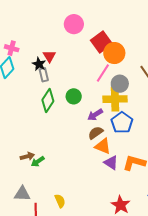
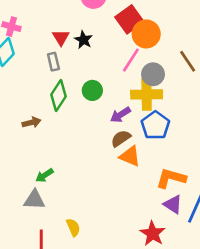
black star: (39, 64) -> (83, 40), moved
brown arrow: (27, 156) -> (31, 122), moved
purple triangle: (111, 163) -> (173, 204), moved
gray triangle: (22, 194) -> (34, 200), moved

